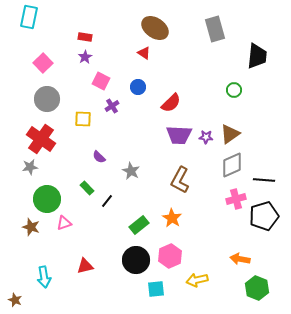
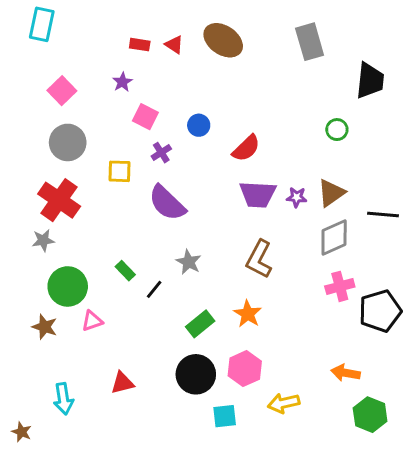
red rectangle: (85, 37) -> (140, 45), moved
red triangle: (144, 53) -> (174, 45), moved
purple semicircle: (99, 157) -> (167, 203), moved, size x2.0
gray star: (131, 171) -> (189, 262), moved
black line: (264, 180) -> (383, 214), moved

